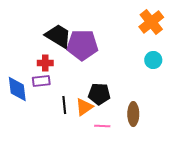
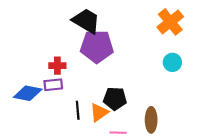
black trapezoid: (58, 36) -> (86, 21), moved
blue diamond: (17, 89) -> (28, 93), turned -72

